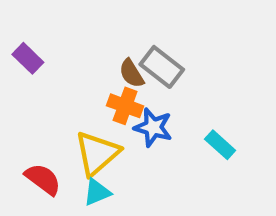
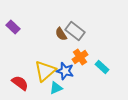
orange cross: (125, 106) -> (80, 57), moved, turned 35
blue star: (153, 127) -> (65, 71), moved
cyan triangle: (97, 192) -> (56, 88), moved

